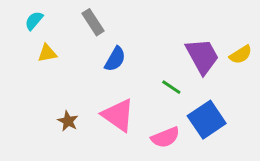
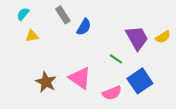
blue semicircle: (115, 59) -> (84, 27), moved
brown star: (68, 121) -> (46, 82), size x1.5

